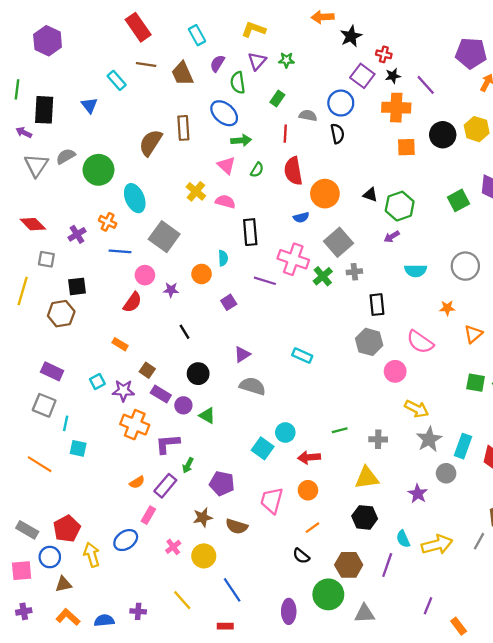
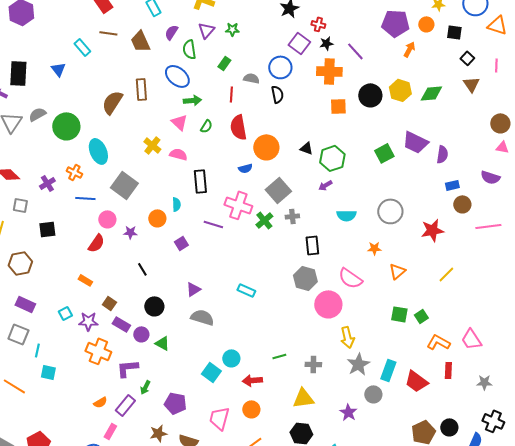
brown hexagon: (61, 314) -> (20, 263), moved
pink circle: (395, 371) -> (328, 304), size x1.4
yellow arrow: (417, 409) -> (347, 337), turned 50

